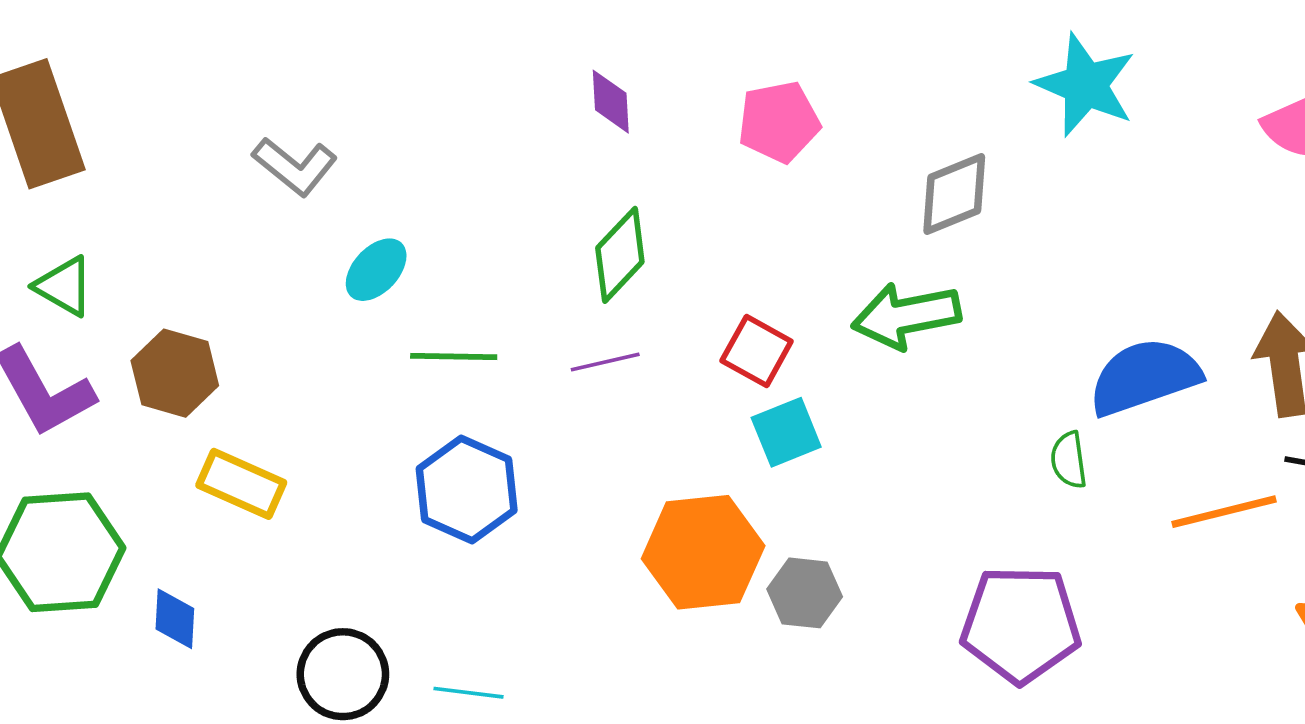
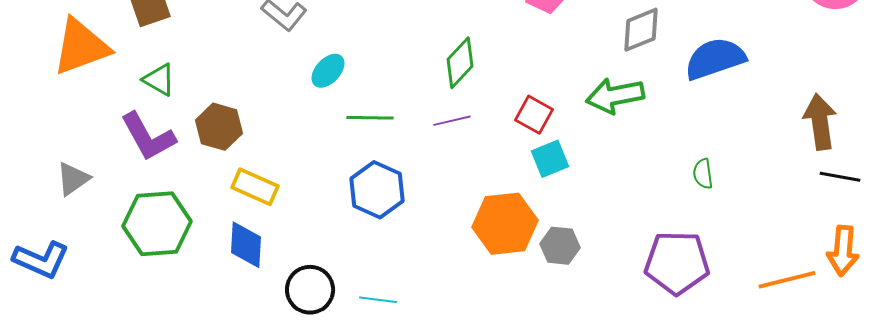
blue semicircle: (1145, 377) -> (715, 59), moved
orange line: (1224, 512) -> (787, 280), moved
blue diamond: (175, 619) -> (246, 245), moved, size x1.4

